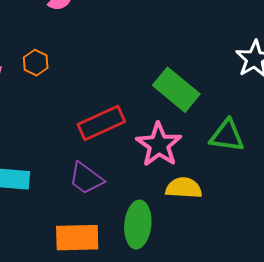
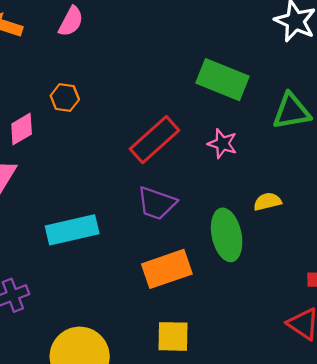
pink star: (159, 145) -> (222, 144), size x0.6
yellow semicircle: (184, 188) -> (267, 202), moved, size x0.7

